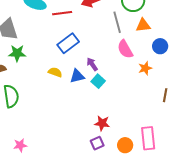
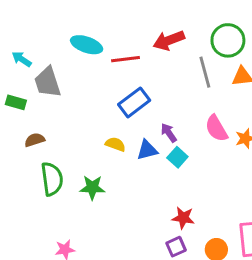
pink semicircle: (125, 49) -> (216, 128), moved
green star: (17, 53) -> (92, 188), moved

